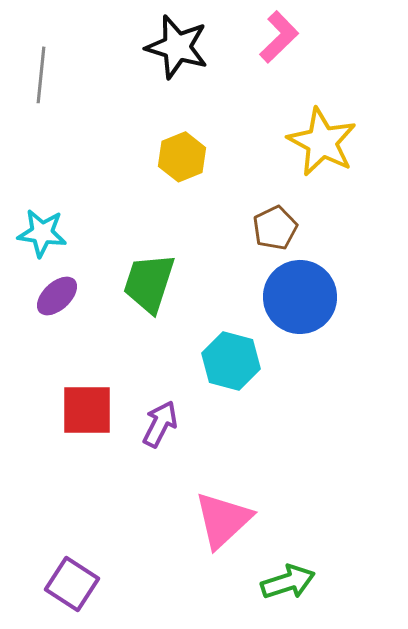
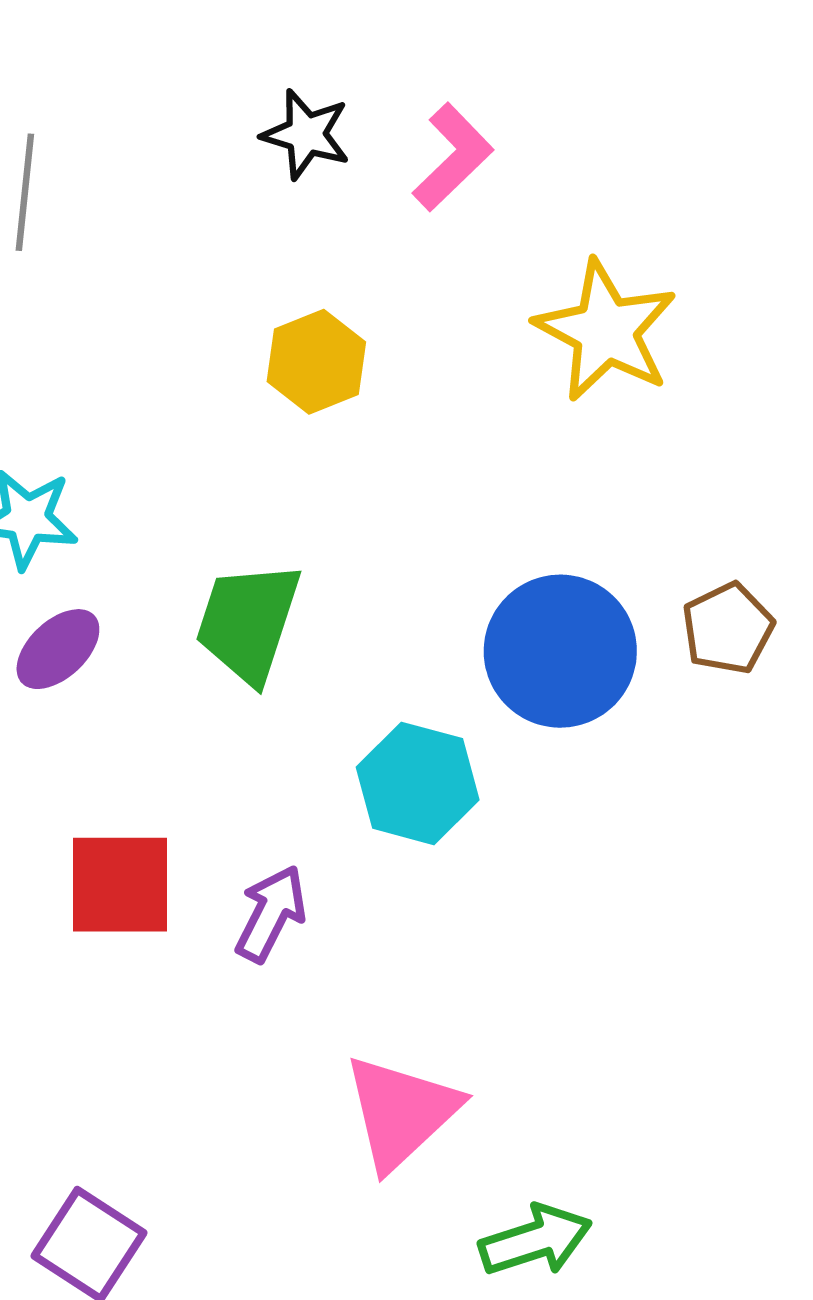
pink L-shape: (279, 37) -> (453, 157), moved
black star: (177, 47) -> (306, 134), size x0.7
brown pentagon: (275, 228) -> (728, 628), moved

